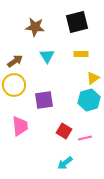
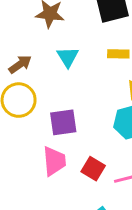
pink trapezoid: (20, 126) -> (54, 161), moved

